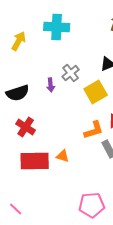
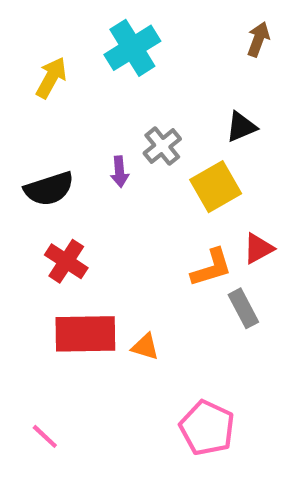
cyan cross: (57, 27) -> (132, 48), turned -35
orange triangle: (63, 156) -> (145, 347), moved
pink pentagon: (92, 205) -> (207, 428), turned 30

